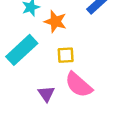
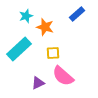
purple triangle: (46, 94) -> (38, 83), turned 40

